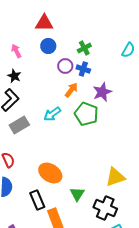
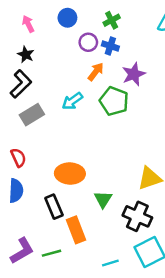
orange ellipse: (50, 173) -> (70, 173), turned -30

